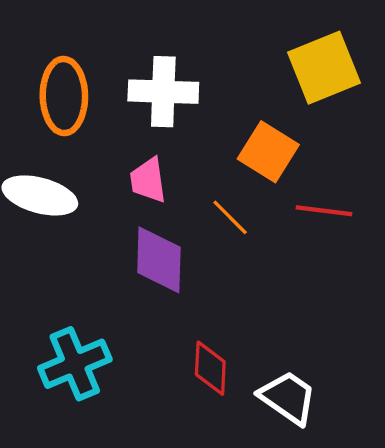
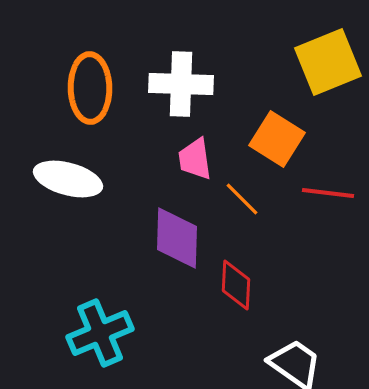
pink trapezoid: (148, 180) -> (195, 159), moved
red diamond: (210, 368) -> (236, 285), moved

